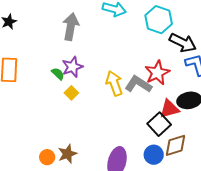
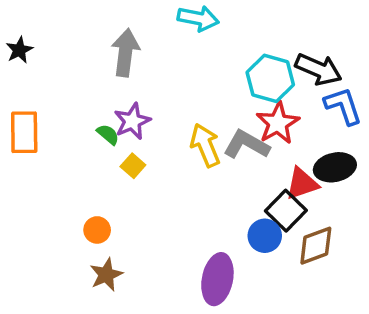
cyan hexagon: (159, 20) -> (270, 78), moved
brown star: (67, 154) -> (106, 275), moved
blue circle: (154, 155) -> (265, 236), moved
orange circle: (47, 157) -> (97, 230), moved

